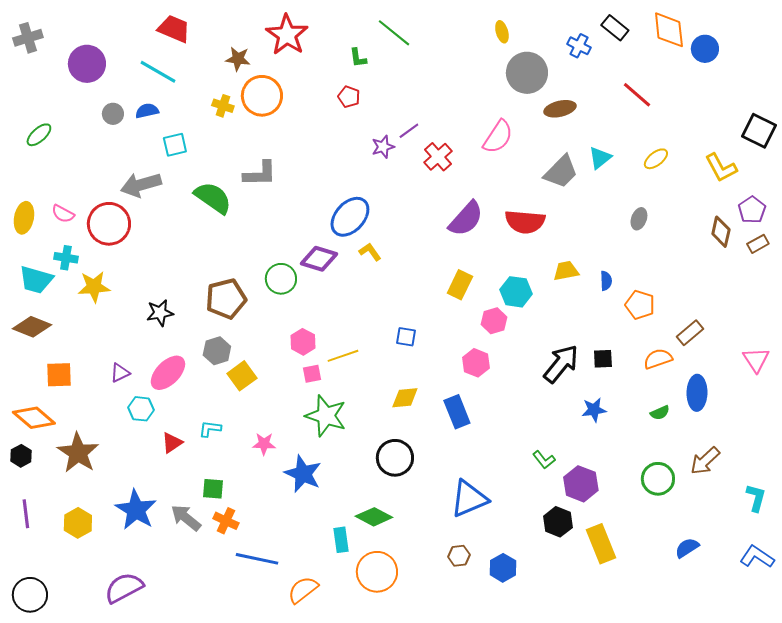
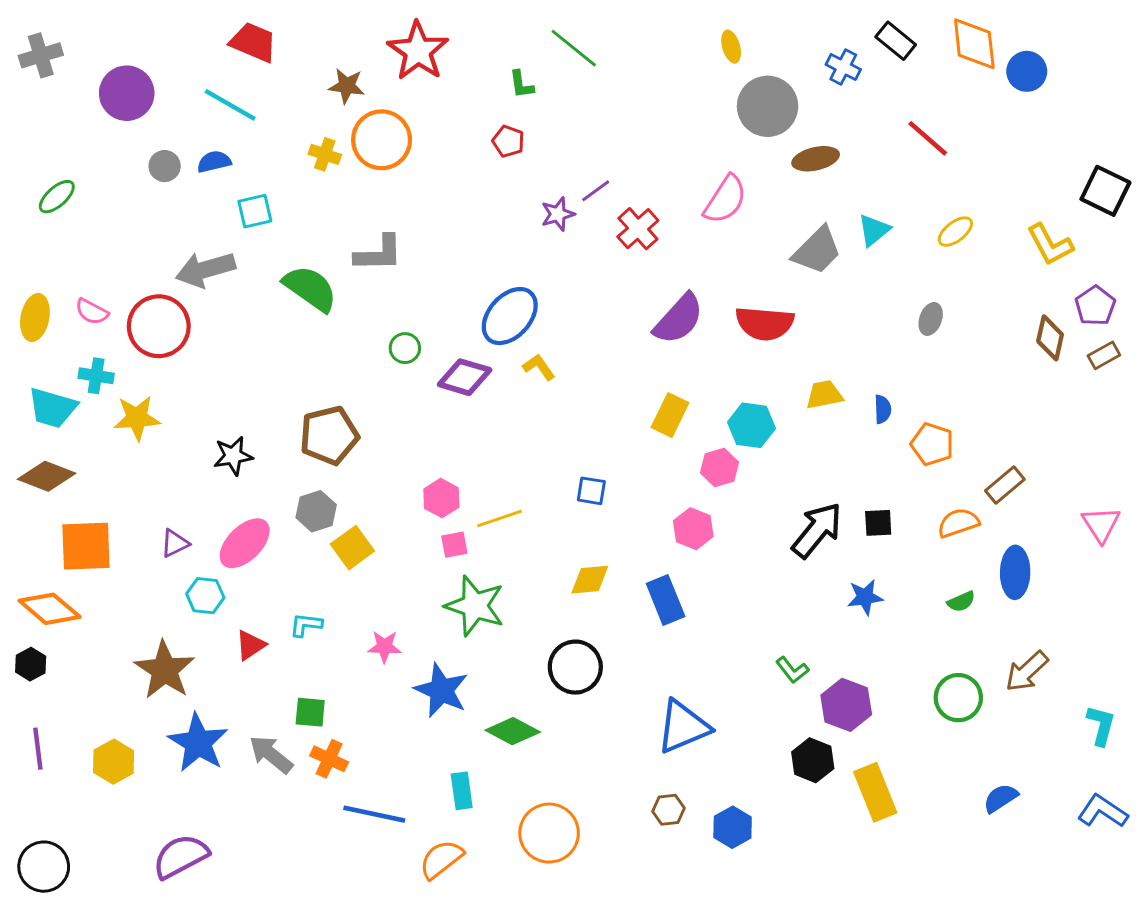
green circle: (281, 279) -> (405, 348), moved, size x0.7
orange square: (59, 375) -> (86, 546), size x1.4
brown star: (78, 453) -> (165, 670), moved
green diamond: (374, 517) -> (513, 731), moved
cyan rectangle: (341, 540) -> (462, 791), moved

